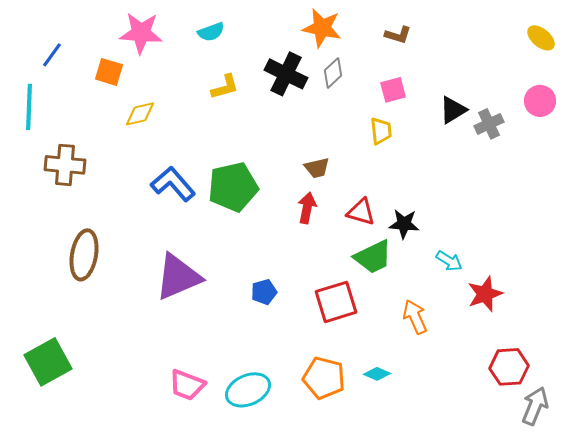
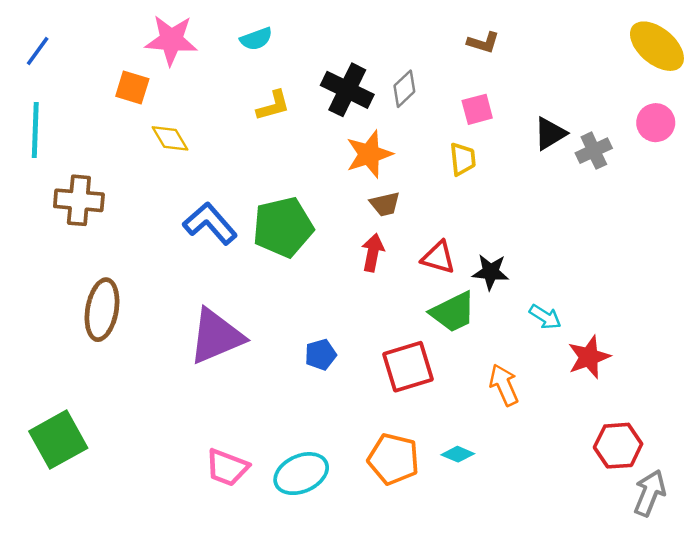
orange star: (322, 28) -> (369, 154), moved, turned -30
yellow ellipse: (541, 38) -> (657, 46), size x1.6
blue line: (52, 55) -> (38, 51), moved
yellow diamond: (140, 114) -> (170, 138), turned 72

